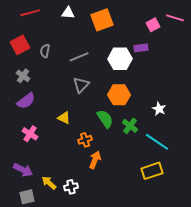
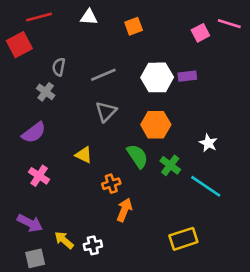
orange square: (102, 20) -> (134, 26), size x0.6
red square: (20, 45) -> (19, 45), moved
purple rectangle: (141, 48) -> (187, 76), moved
gray cross: (23, 76) -> (46, 92), moved
yellow rectangle: (152, 171) -> (183, 239), moved

